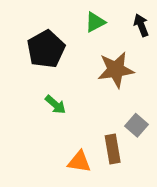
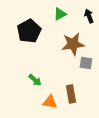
green arrow: (55, 105) -> (35, 80), moved
gray square: (136, 125) -> (86, 63), moved, turned -32

